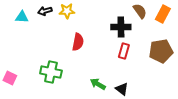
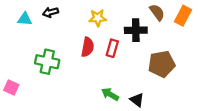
yellow star: (67, 11) -> (98, 18), moved
red rectangle: (124, 51) -> (112, 48), moved
brown pentagon: (161, 51) -> (162, 64), moved
green cross: (51, 72) -> (47, 62), moved

